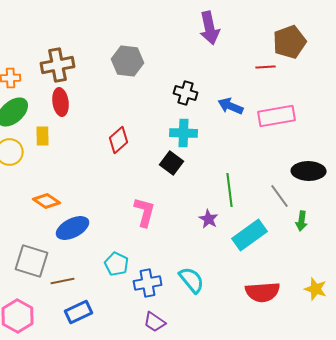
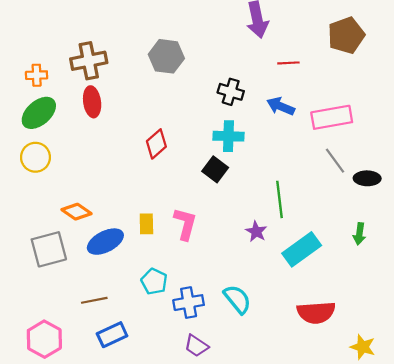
red line: (266, 67) -> (288, 63), moved
yellow rectangle: (43, 136) -> (146, 224), moved
black ellipse: (309, 171) -> (367, 178), size x0.7
gray line: (280, 196) -> (335, 161), moved
gray square: (32, 261) -> (49, 249), moved, turned -32
yellow star: (316, 289) -> (363, 347), moved

